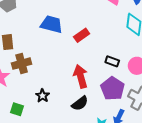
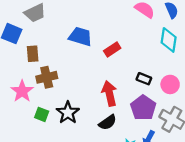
black star: (42, 96) -> (68, 113), size x1.5
green square: (17, 109) -> (42, 114), moved

